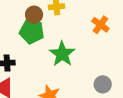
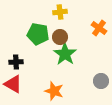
brown circle: (34, 15) -> (60, 37), moved

